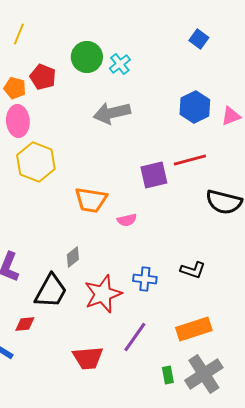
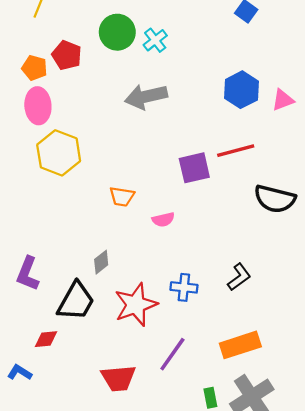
orange trapezoid: (91, 200) -> (122, 197), size x0.7
black L-shape: (193, 270) -> (239, 277), turned -55

